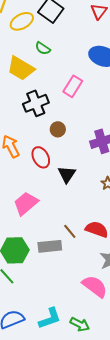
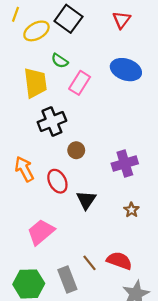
yellow trapezoid: (21, 68) -> (35, 83), turned -128
pink rectangle: (73, 86) -> (80, 83), moved
gray rectangle: (50, 246) -> (67, 279), turned 75

